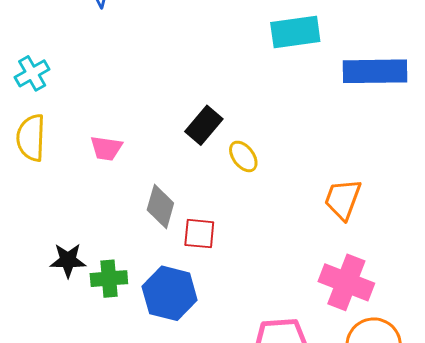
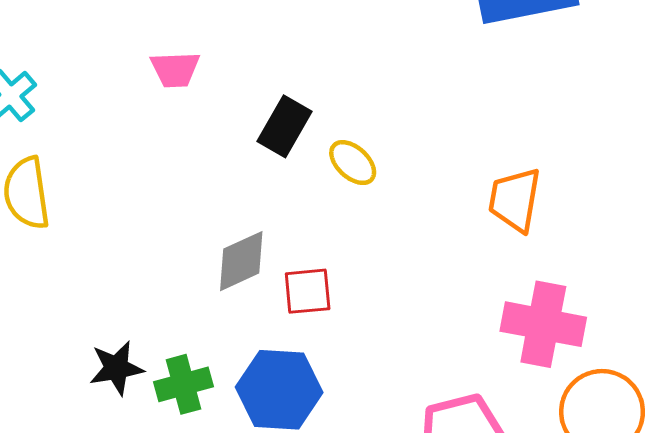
pink trapezoid: (106, 148) -> (175, 69), moved
gray diamond: (160, 206) -> (241, 261), turned 60

